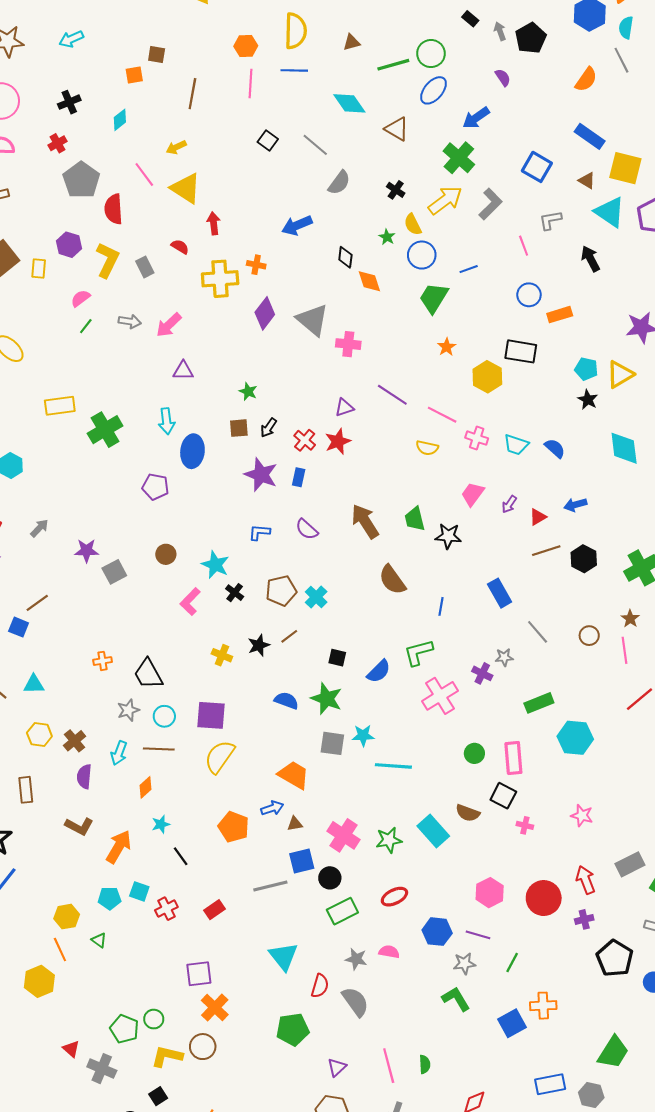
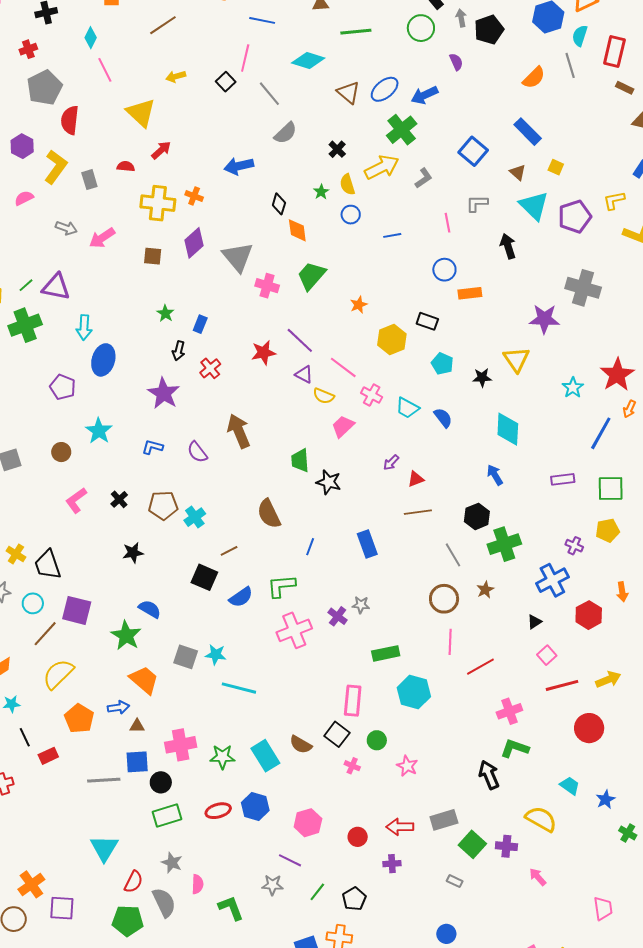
green circle: (431, 54) -> (421, 28), moved
pink line: (250, 84) -> (245, 58), moved
blue ellipse: (433, 90) -> (385, 89), moved
brown line: (192, 94) -> (163, 25), turned 36
cyan diamond: (349, 103) -> (308, 61), turned -48
cyan diamond: (120, 120) -> (91, 38), turned -35
yellow arrow: (176, 147) -> (176, 77), moved
yellow square: (625, 168) -> (556, 167), size x0.5
pink line: (144, 175) -> (105, 70), moved
gray L-shape: (490, 204) -> (424, 178), size x0.7
red arrow: (214, 223) -> (161, 150), turned 45
red semicircle: (180, 247) -> (126, 166), turned -36
blue circle: (422, 255) -> (351, 215), size x0.7
green trapezoid: (434, 298) -> (311, 276), moved
green line: (86, 326) -> (26, 285), moved
black rectangle: (521, 351) -> (427, 321), size x0.7
cyan pentagon: (586, 369) -> (442, 364), moved
purple triangle: (183, 371) -> (56, 287), moved, size x1.4
yellow triangle: (620, 374) -> (516, 359), turned -44
black star: (588, 400) -> (482, 378), turned 30
purple triangle: (344, 407) -> (304, 375), moved, turned 36
brown square: (239, 428) -> (153, 256), moved
black arrow: (269, 428) -> (179, 351), turned -30
red star: (338, 441) -> (264, 353), moved
blue rectangle: (299, 477) -> (200, 324), moved
pink trapezoid: (473, 494) -> (343, 426), moved
blue arrow: (575, 505) -> (495, 475), moved, turned 65
brown arrow: (365, 521) -> (239, 431), moved
black hexagon: (584, 559) -> (477, 516), moved
cyan star: (215, 565) -> (99, 431), moved
gray line: (538, 632) -> (453, 555), moved
brown line: (289, 636) -> (229, 551), moved
brown circle: (589, 636) -> (444, 599), size x1.5
pink line: (624, 650) -> (450, 642), moved
yellow cross: (222, 655) -> (16, 554), moved
black square: (337, 658) -> (204, 577), size x1.5
black trapezoid: (148, 674) -> (48, 565), moved
green star: (327, 699) -> (126, 636), moved
brown line: (159, 749) -> (45, 634), moved, turned -60
green circle: (474, 753) -> (377, 740), moved
yellow semicircle: (220, 757) -> (58, 674), moved
pink cross: (343, 835) -> (181, 745), turned 36
red arrow: (586, 880) -> (400, 827), turned -80
red circle: (544, 898) -> (358, 837), size x0.6
red rectangle: (214, 910) -> (48, 756), moved
blue hexagon: (437, 932) -> (255, 807), moved
pink semicircle: (389, 952) -> (197, 884), moved, turned 72
black pentagon: (615, 958) -> (354, 899), moved, size x0.7
purple square: (199, 974) -> (62, 908), moved
green L-shape: (456, 999) -> (231, 908), moved
green pentagon: (293, 1029) -> (128, 921), moved

